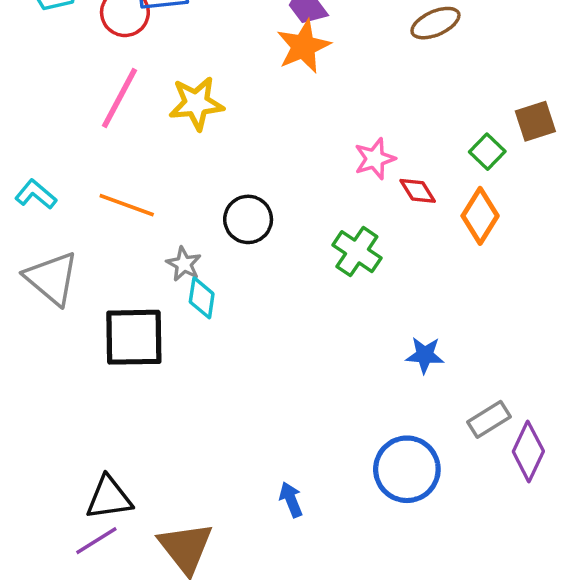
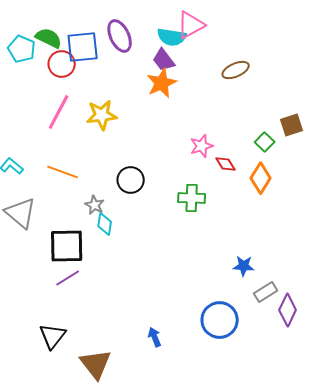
green cross: (357, 252) -> (192, 198), turned -32
blue star: (425, 355) -> (244, 266), moved
black triangle: (109, 498) -> (53, 336), turned -44
purple line: (96, 541) -> (68, 278), moved

